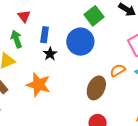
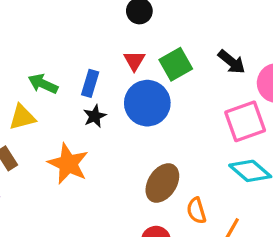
red triangle: (24, 16) -> (134, 61), moved
green arrow: (16, 39) -> (43, 84), turned -54
orange semicircle: (118, 70) -> (196, 211), moved, turned -84

